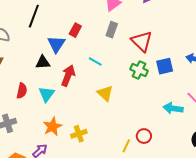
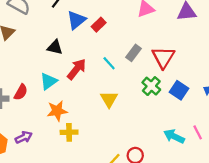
gray rectangle: (112, 30) -> (134, 53), moved
blue triangle: (56, 44) -> (76, 20), moved
blue square: (165, 66) -> (179, 90), turned 30
red semicircle: (22, 91) -> (21, 92), moved
orange star: (52, 127) -> (57, 111), moved

